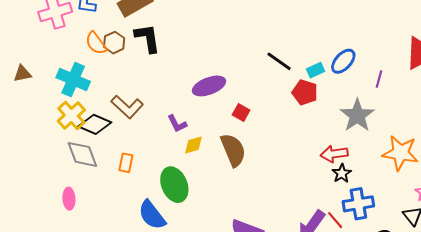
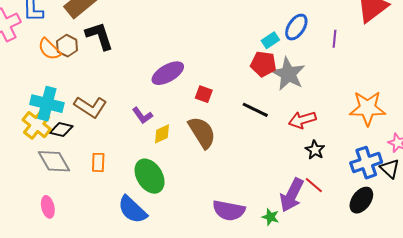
black line: (279, 61) -> (255, 110), moved
cyan cross: (73, 80) -> (47, 104), moved
gray star: (357, 115) -> (288, 74), moved
black diamond: (95, 124) -> (61, 129), size x0.7
black star: (342, 173) -> (315, 150), moved
blue cross: (358, 204) -> (366, 163), moved

